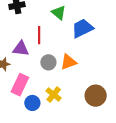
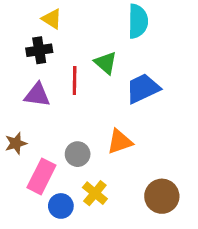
red line: (39, 35) -> (75, 81), moved
purple triangle: (21, 49) -> (37, 95), moved
gray circle: (48, 62) -> (78, 154), moved

